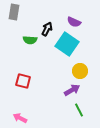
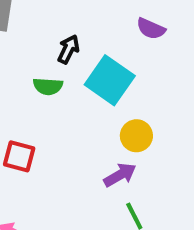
purple semicircle: (74, 22) -> (151, 29), moved
green semicircle: (30, 40) -> (48, 86), moved

